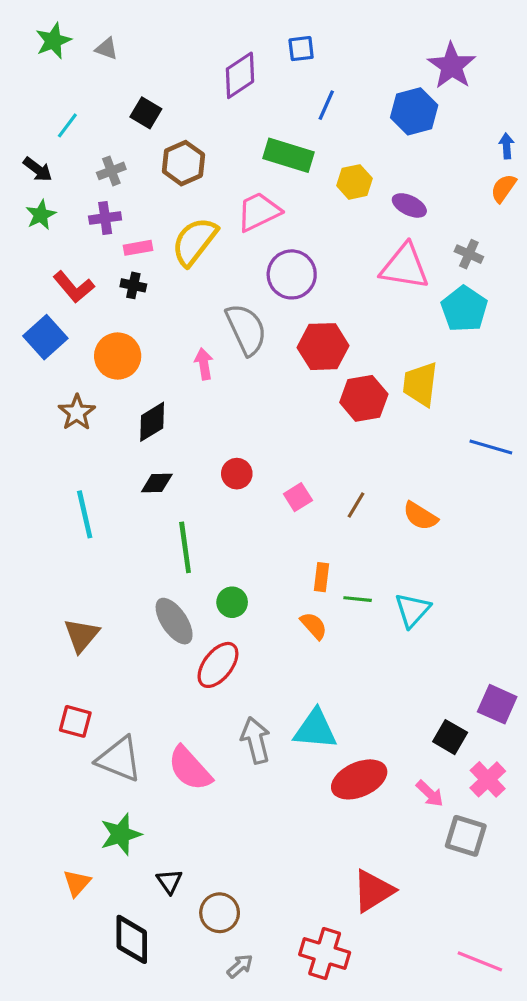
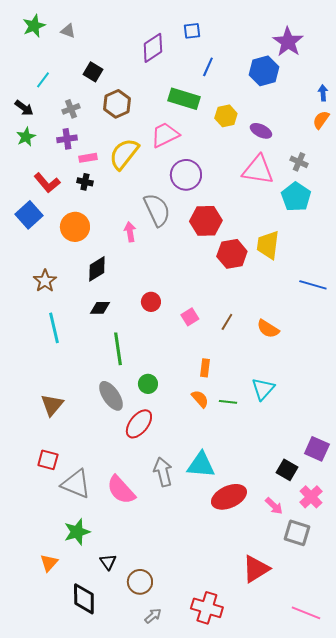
brown star: (77, 412) -> (45, 281), moved
green line: (358, 599) -> (228, 402), moved
red triangle: (373, 891) -> (256, 569), moved

